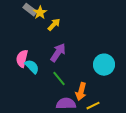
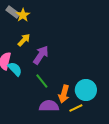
yellow arrow: (54, 25) -> (24, 40), moved
cyan circle: (104, 65) -> (86, 90), moved

